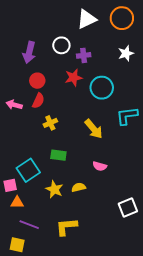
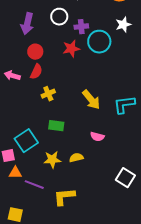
cyan circle: (102, 88) -> (99, 42), moved
cyan L-shape: (127, 116) -> (124, 105), moved
yellow star: (54, 189) -> (52, 160), turned -30
white square: (128, 208) -> (125, 178), turned -36
purple line: (29, 225) -> (34, 185), moved

